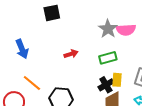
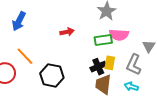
pink semicircle: (126, 30) -> (119, 35), moved
blue arrow: (22, 49) -> (19, 21), turned 42

